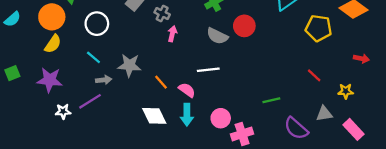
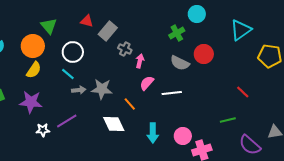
gray cross: (162, 13) -> (125, 49), moved
cyan line: (93, 57) -> (68, 74), moved
red line: (314, 75) -> (243, 92), moved
gray arrow: (104, 80) -> (79, 90), moved
pink semicircle: (187, 90) -> (147, 83), moved, turned -84
white diamond: (154, 116) -> (114, 124), moved

